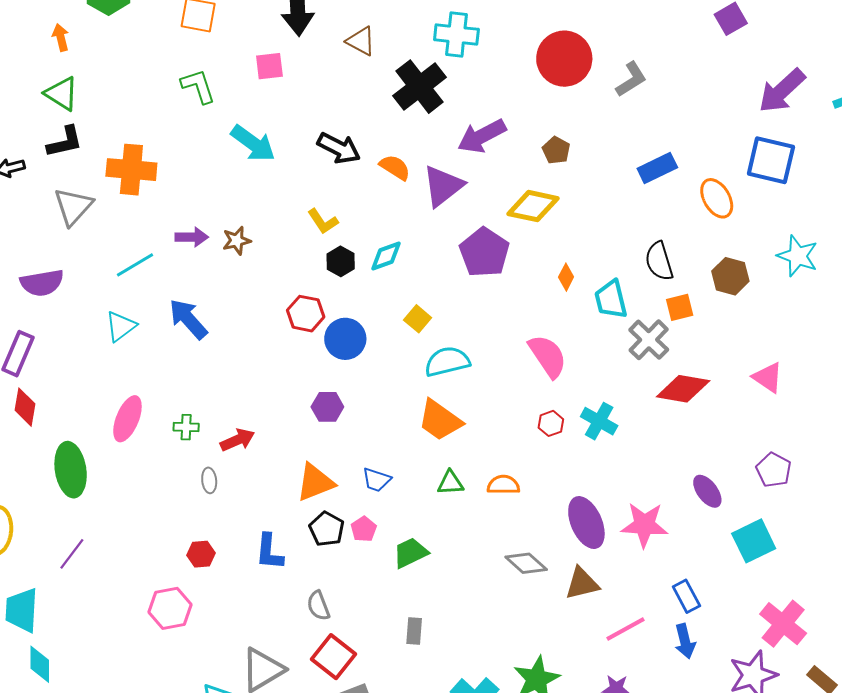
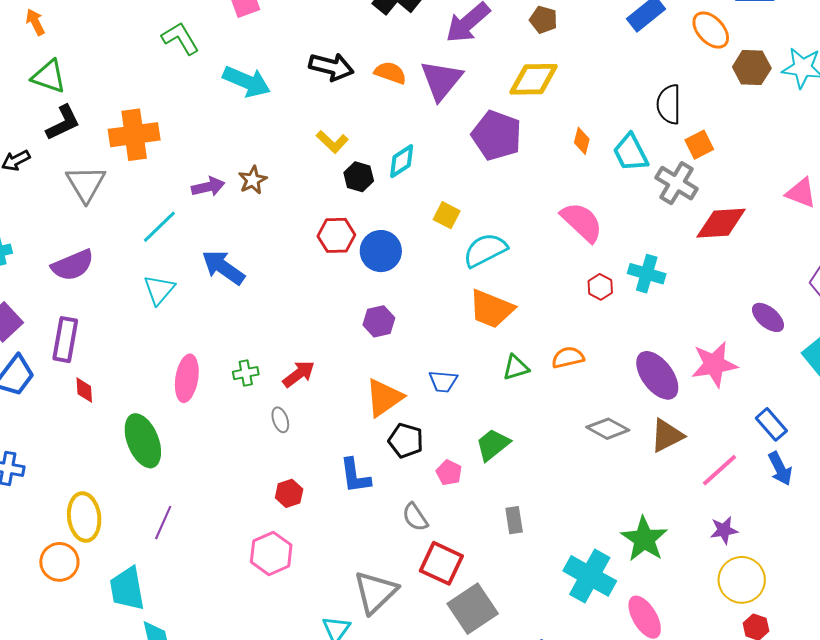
black semicircle: (659, 261) -> (669, 104), turned 30
brown hexagon: (730, 276) -> (752, 68), moved
red diamond: (25, 407) -> (84, 390), size x0.7
pink pentagon: (364, 529) -> (449, 473), moved

